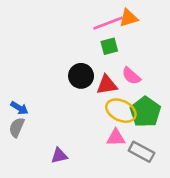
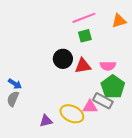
orange triangle: (129, 18) -> (119, 21), moved
pink semicircle: (131, 76) -> (108, 66), moved, turned -42
yellow ellipse: (121, 111) -> (72, 114), moved
gray rectangle: (141, 152) -> (103, 101), moved

